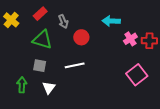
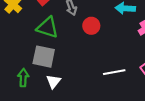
white line: (75, 65) -> (114, 72), moved
gray square: (40, 66) -> (44, 57), size x1.5

